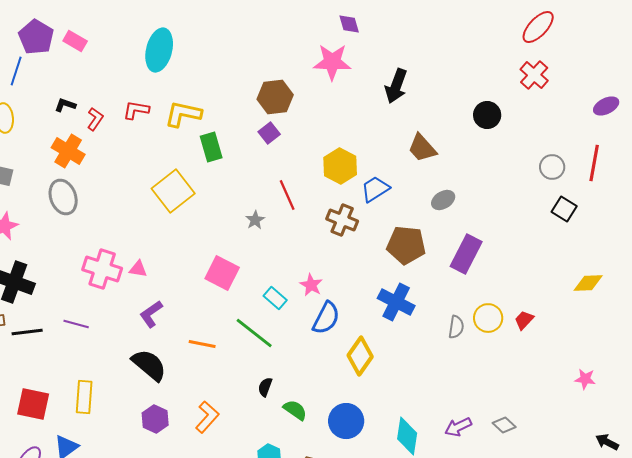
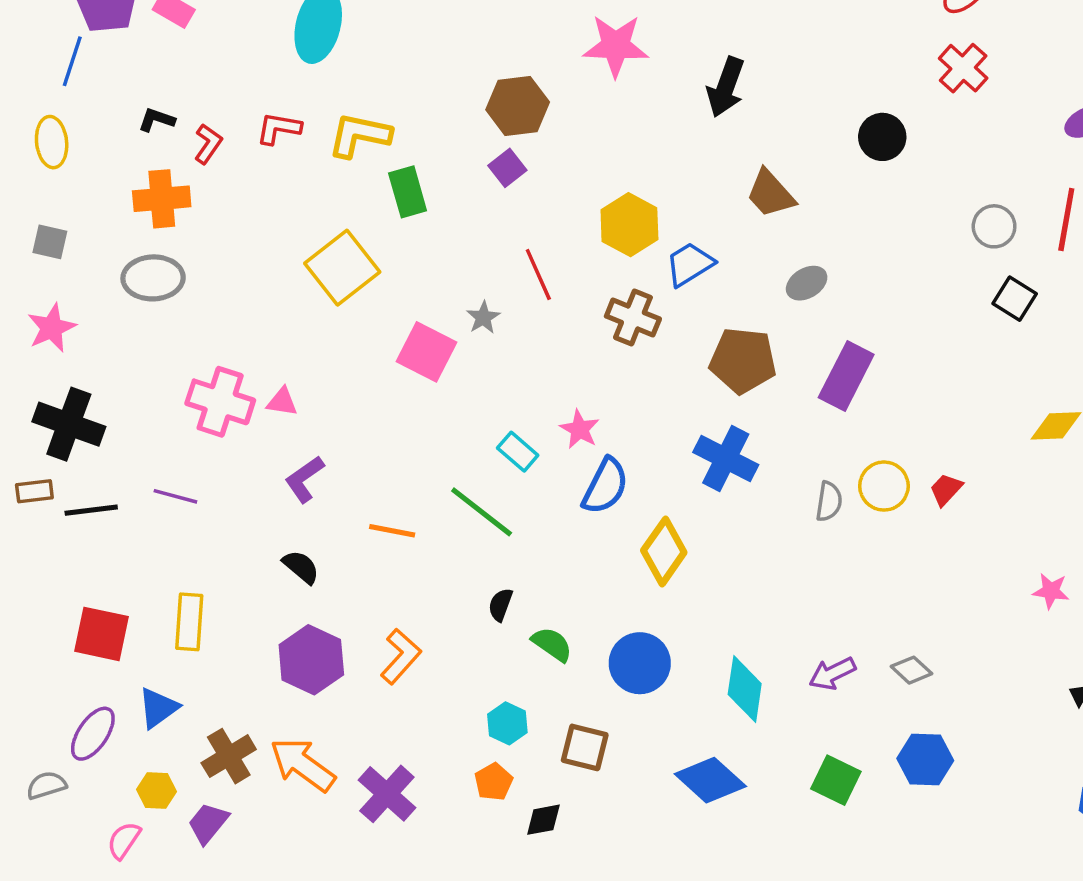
orange cross: (68, 151) -> (162, 199), turned -36
gray ellipse: (63, 197) -> (153, 278), turned -72
pink square: (222, 273) -> (427, 352), moved
black semicircle: (149, 365) -> (301, 567), size x0.6
purple hexagon: (155, 419) -> (311, 660), size x1.4

